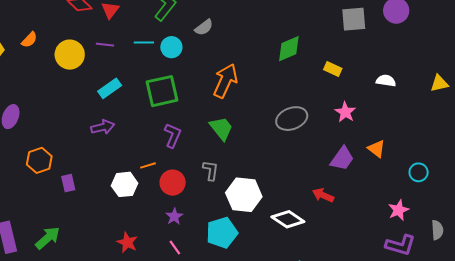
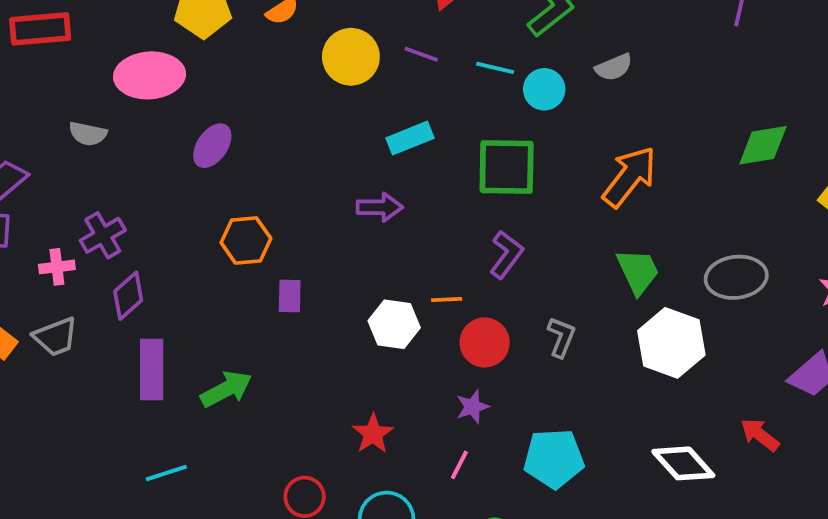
green trapezoid: (221, 128) -> (638, 271), moved
white hexagon: (244, 195) -> (671, 343), moved
pink line: (175, 248) -> (459, 465), turned 49

